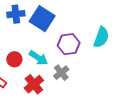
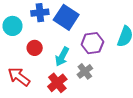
cyan arrow: (38, 58) -> (62, 57), turned 84
red circle: (14, 59) -> (35, 48), moved

